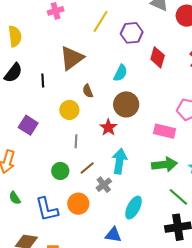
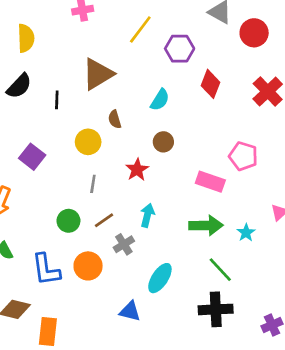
brown circle: (126, 104) -> (163, 142), size x0.6
cyan arrow: (119, 161) -> (147, 215), size x0.7

